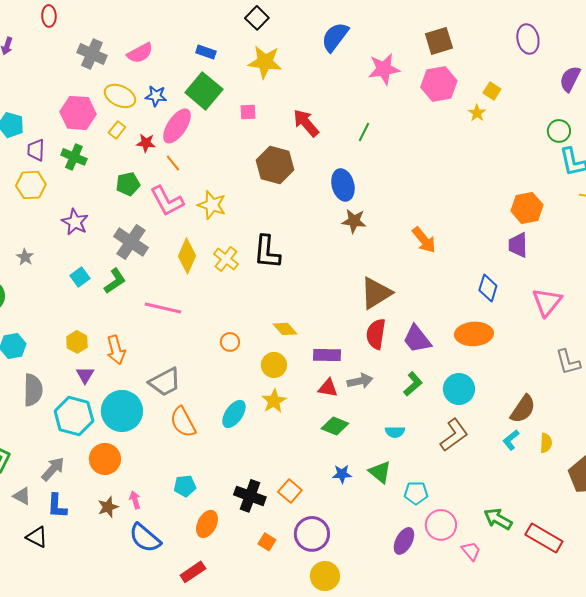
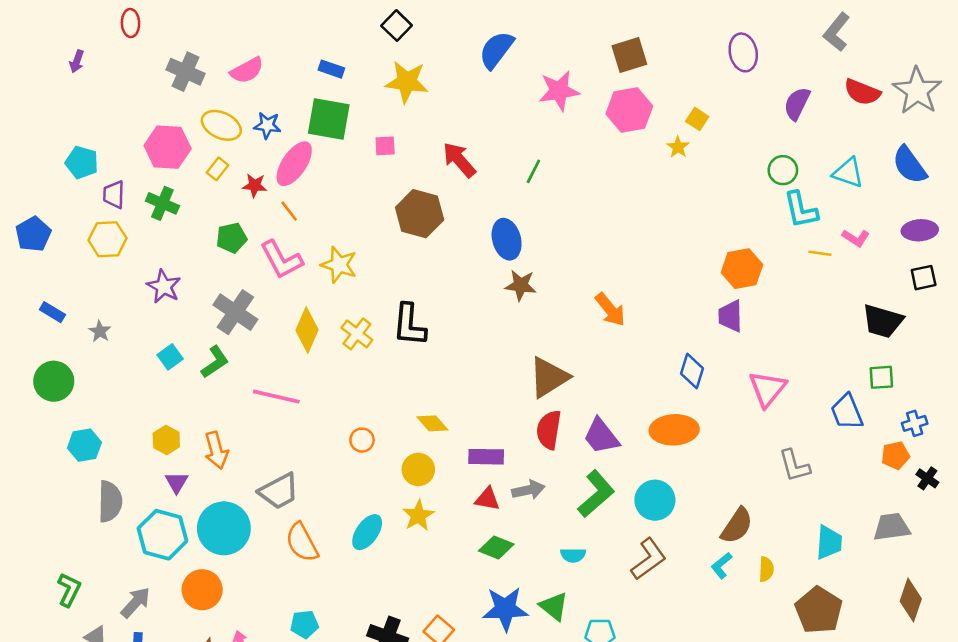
green square: (204, 91) -> (329, 119), turned -30
green L-shape: (413, 384) -> (596, 494), size x1.5
blue star: (342, 474) -> (505, 609), size x1.8

